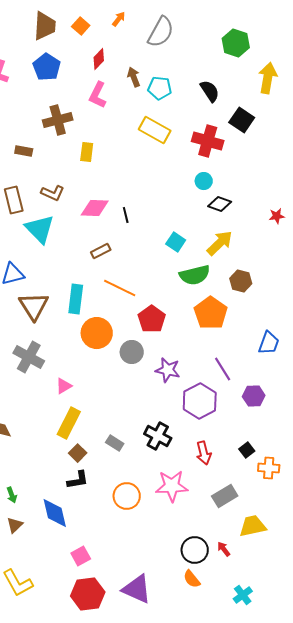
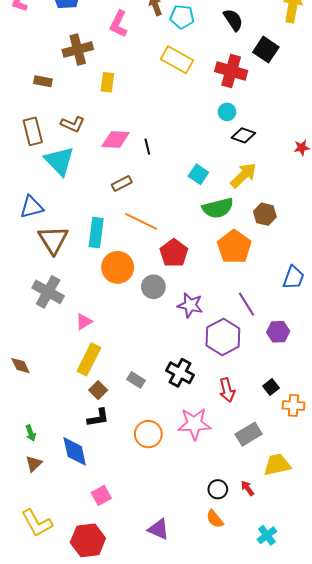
black circle: (195, 550) -> (218, 489), size x0.7
purple triangle: (137, 589) -> (159, 529), size x0.7
red hexagon: (88, 594) -> (88, 540), moved

